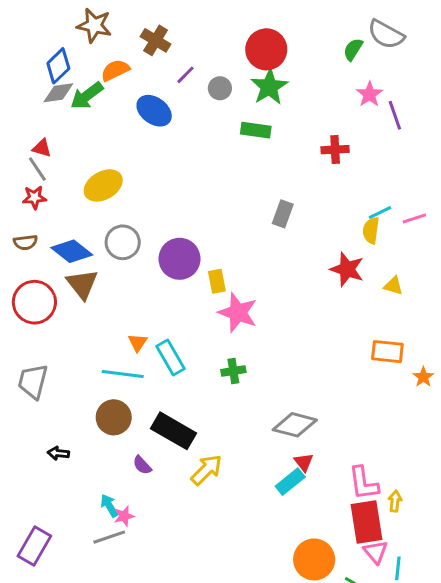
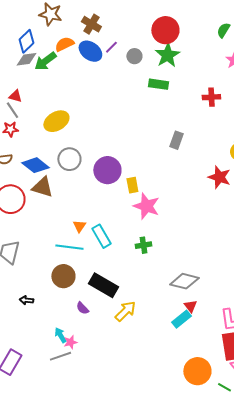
blue ellipse: (154, 111) -> (90, 51), moved
brown triangle: (82, 284) -> (42, 187), turned -35

